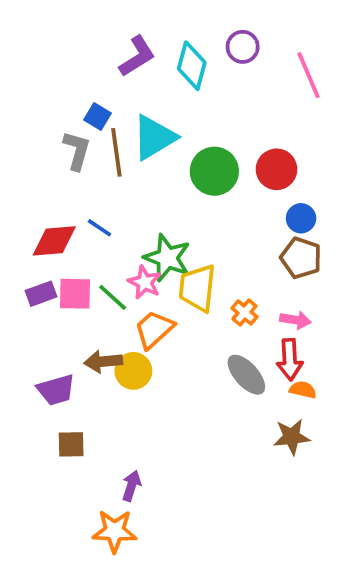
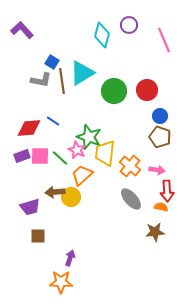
purple L-shape: (137, 56) -> (22, 30), moved, turned -100
gray L-shape: (77, 150) -> (41, 80), turned 85
orange cross: (244, 312) -> (130, 166), size x1.5
red arrow: (290, 360) -> (167, 191), moved

